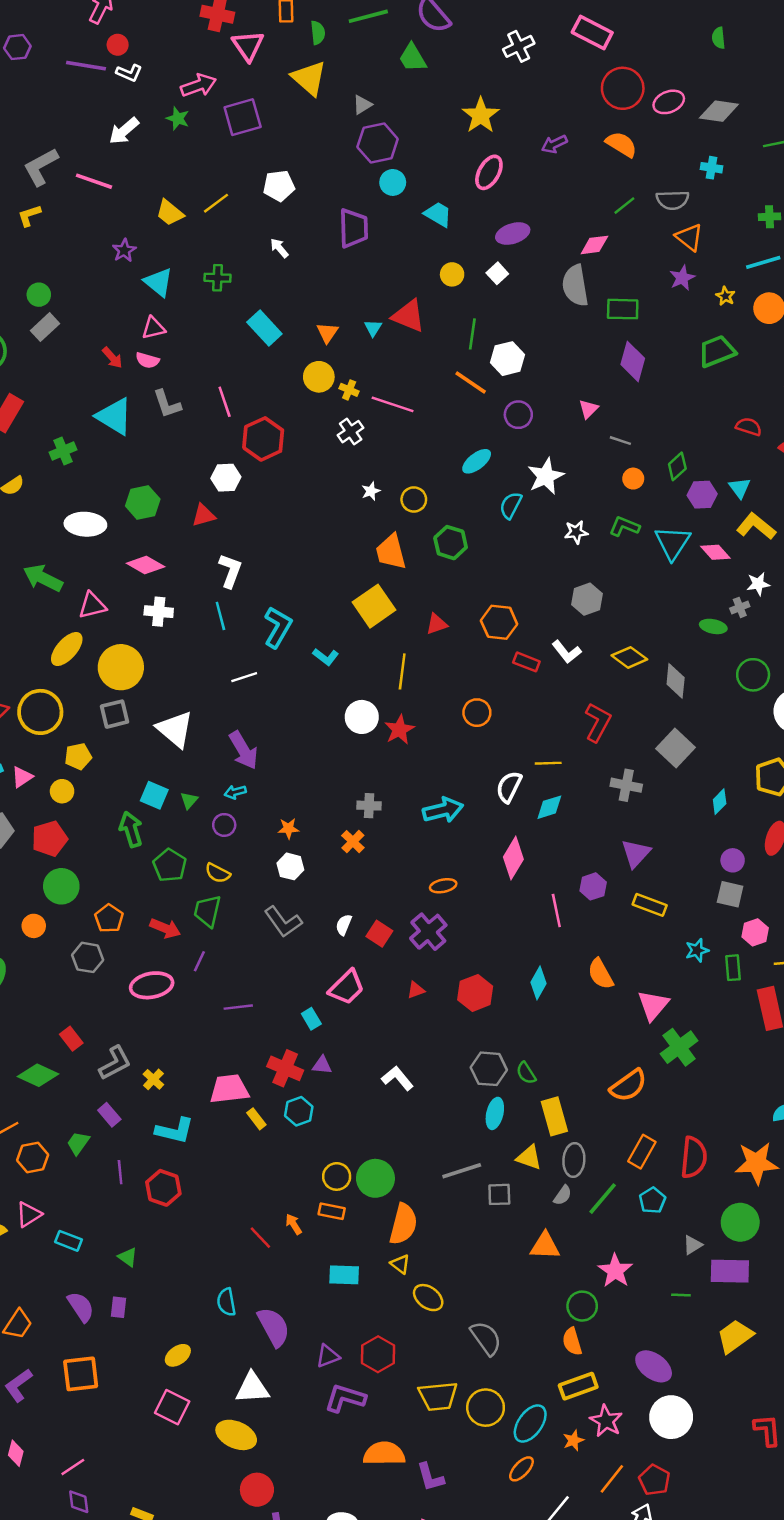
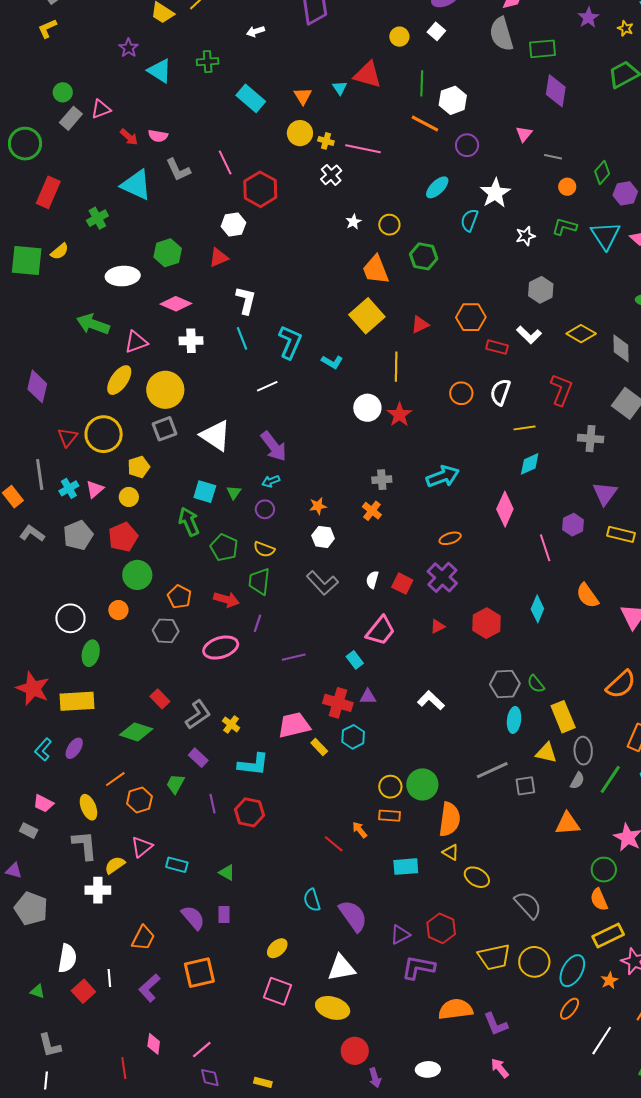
white arrow: (279, 248) -> (255, 31), turned -60
pink triangle: (153, 328) -> (101, 109), moved
white semicircle: (509, 787) -> (500, 392), moved

